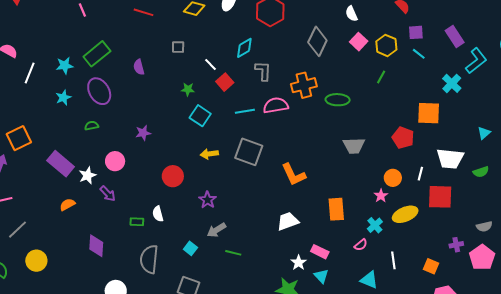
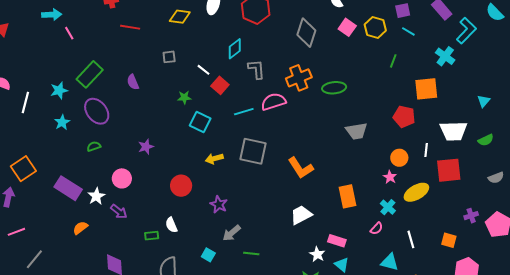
green line: (381, 77) -> (393, 61), moved
gray semicircle: (484, 226) -> (496, 178), moved

